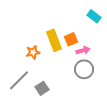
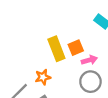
orange star: (33, 52) -> (43, 77), moved

